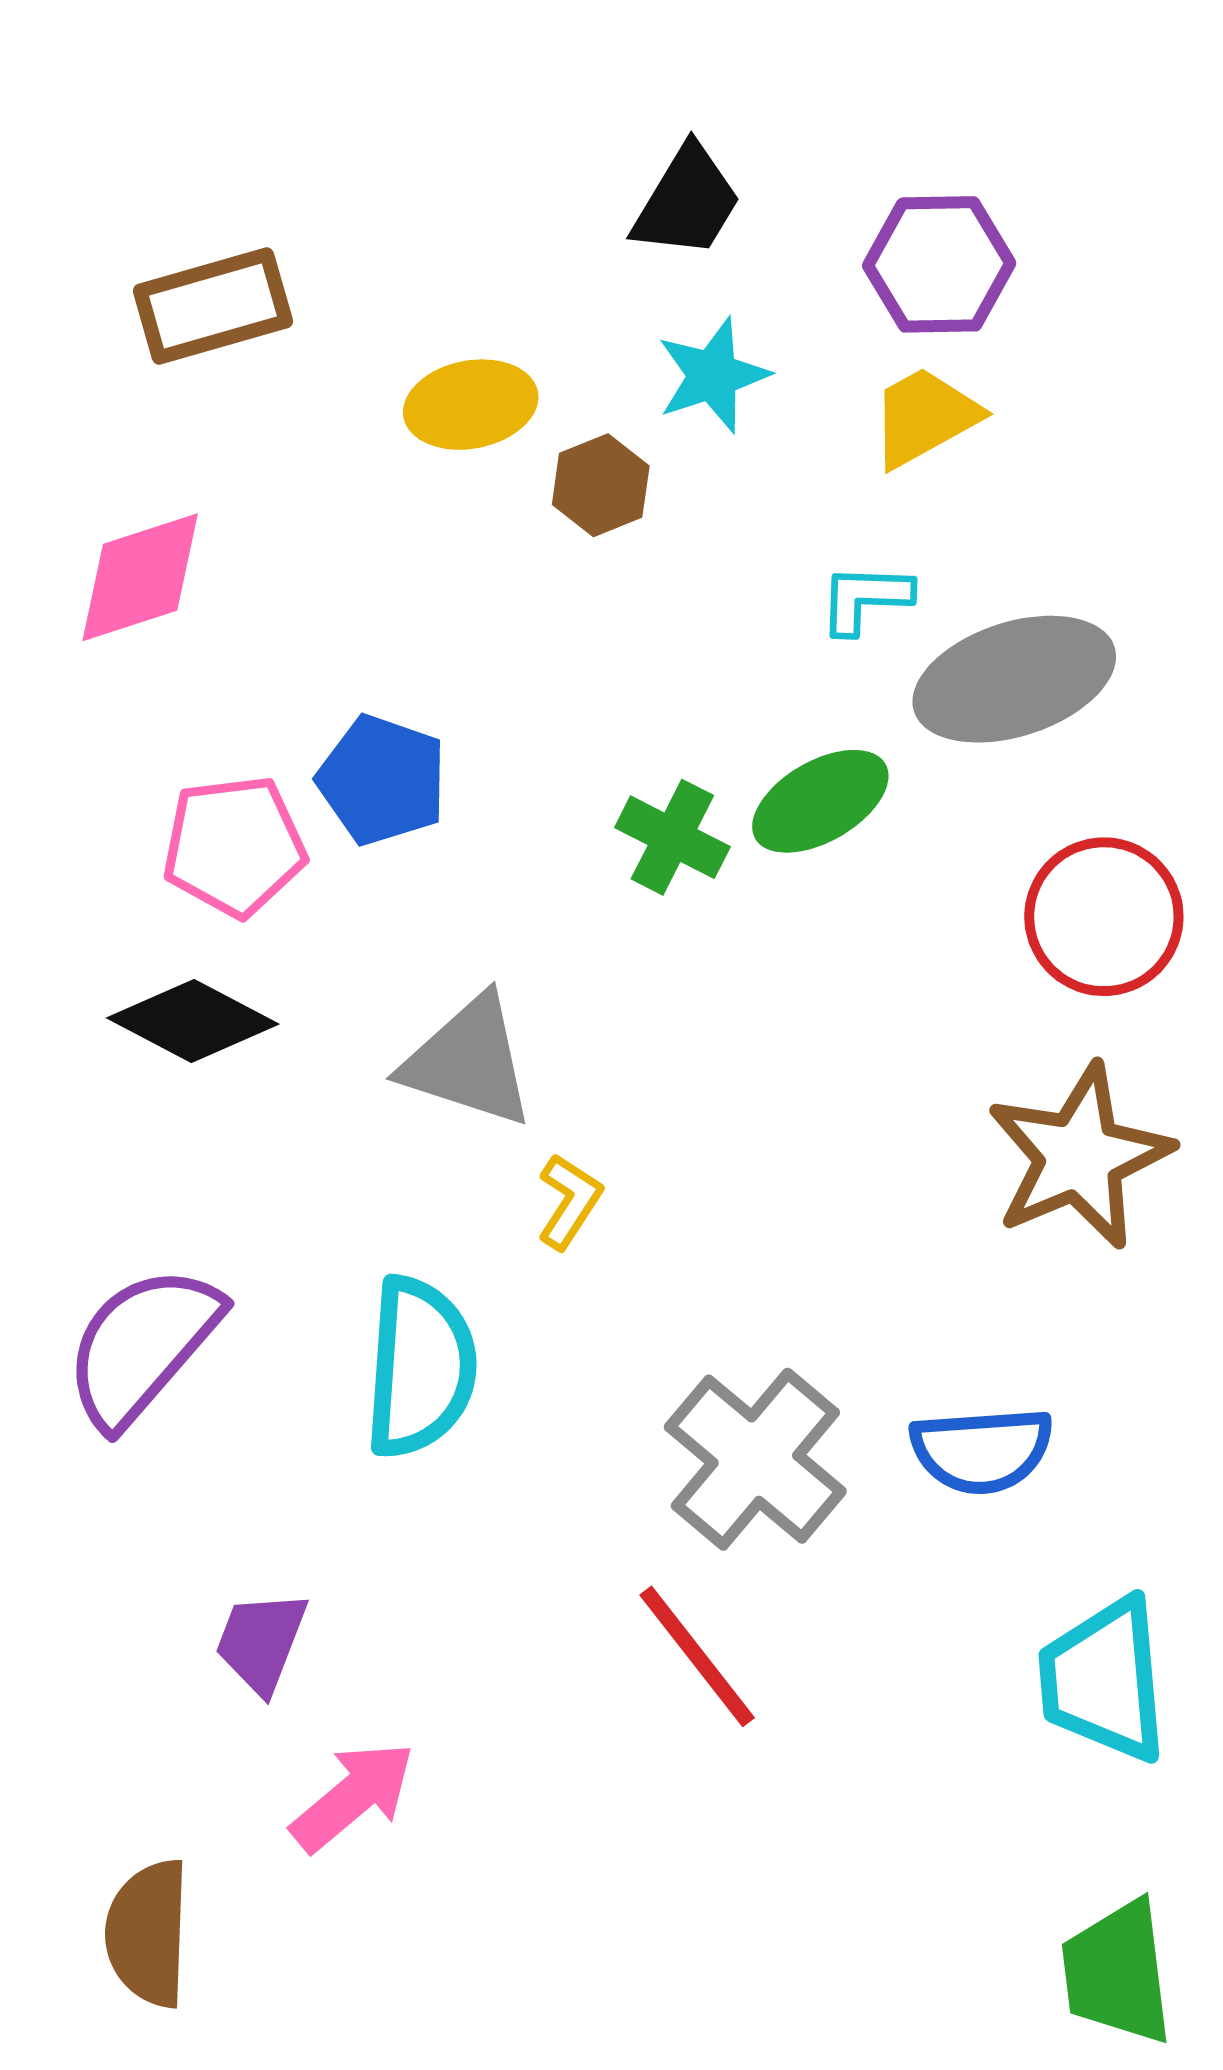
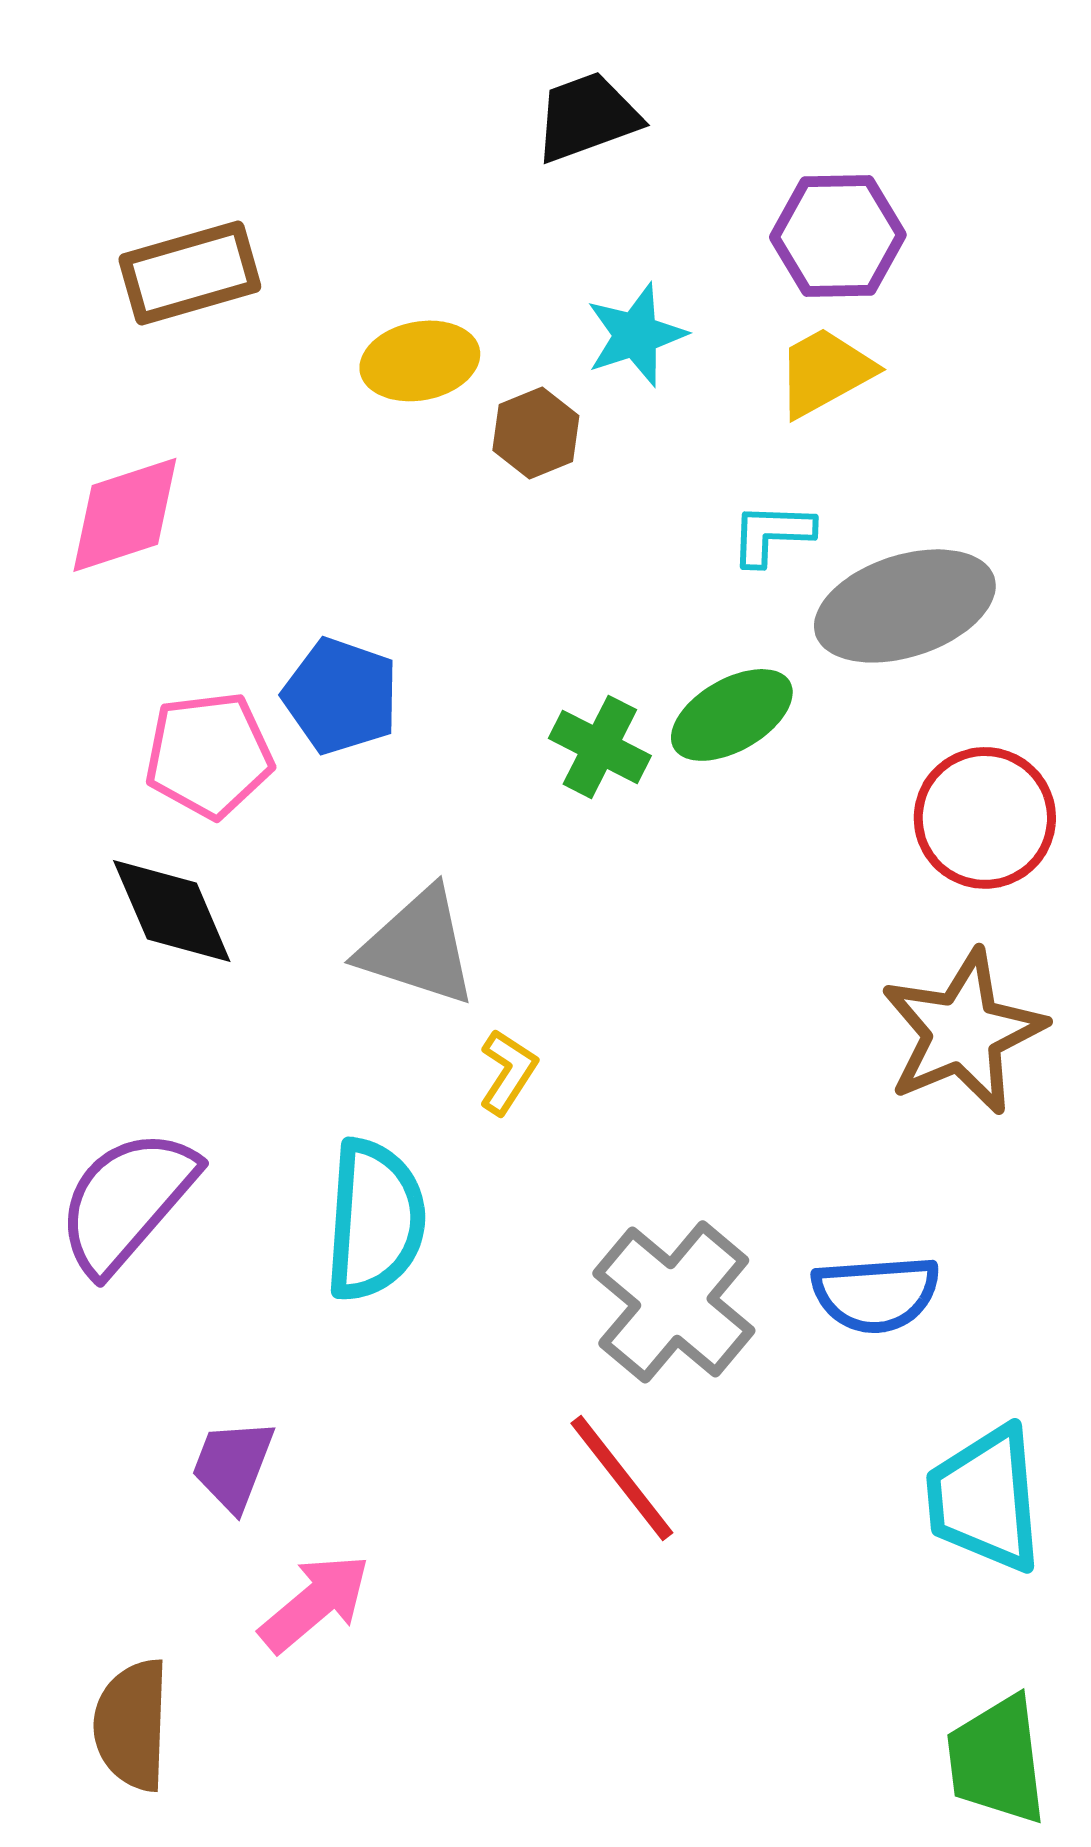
black trapezoid: (687, 202) -> (587, 117), moved, turned -141
black diamond: (193, 1021) -> (172, 911), turned 39

